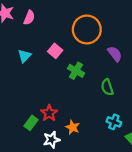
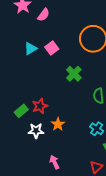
pink square: (55, 51) -> (52, 48), moved

